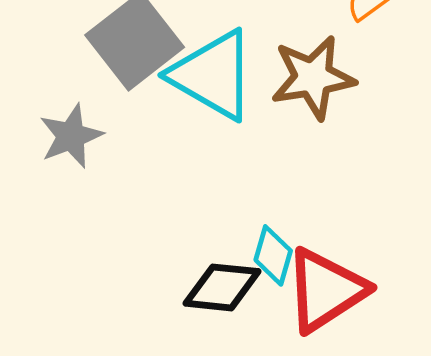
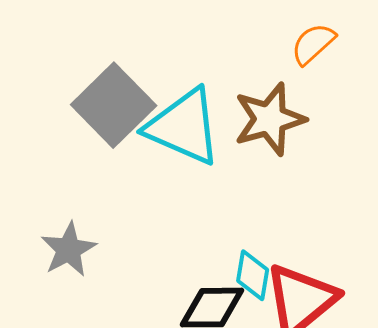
gray star: (71, 136) -> (69, 250), moved

